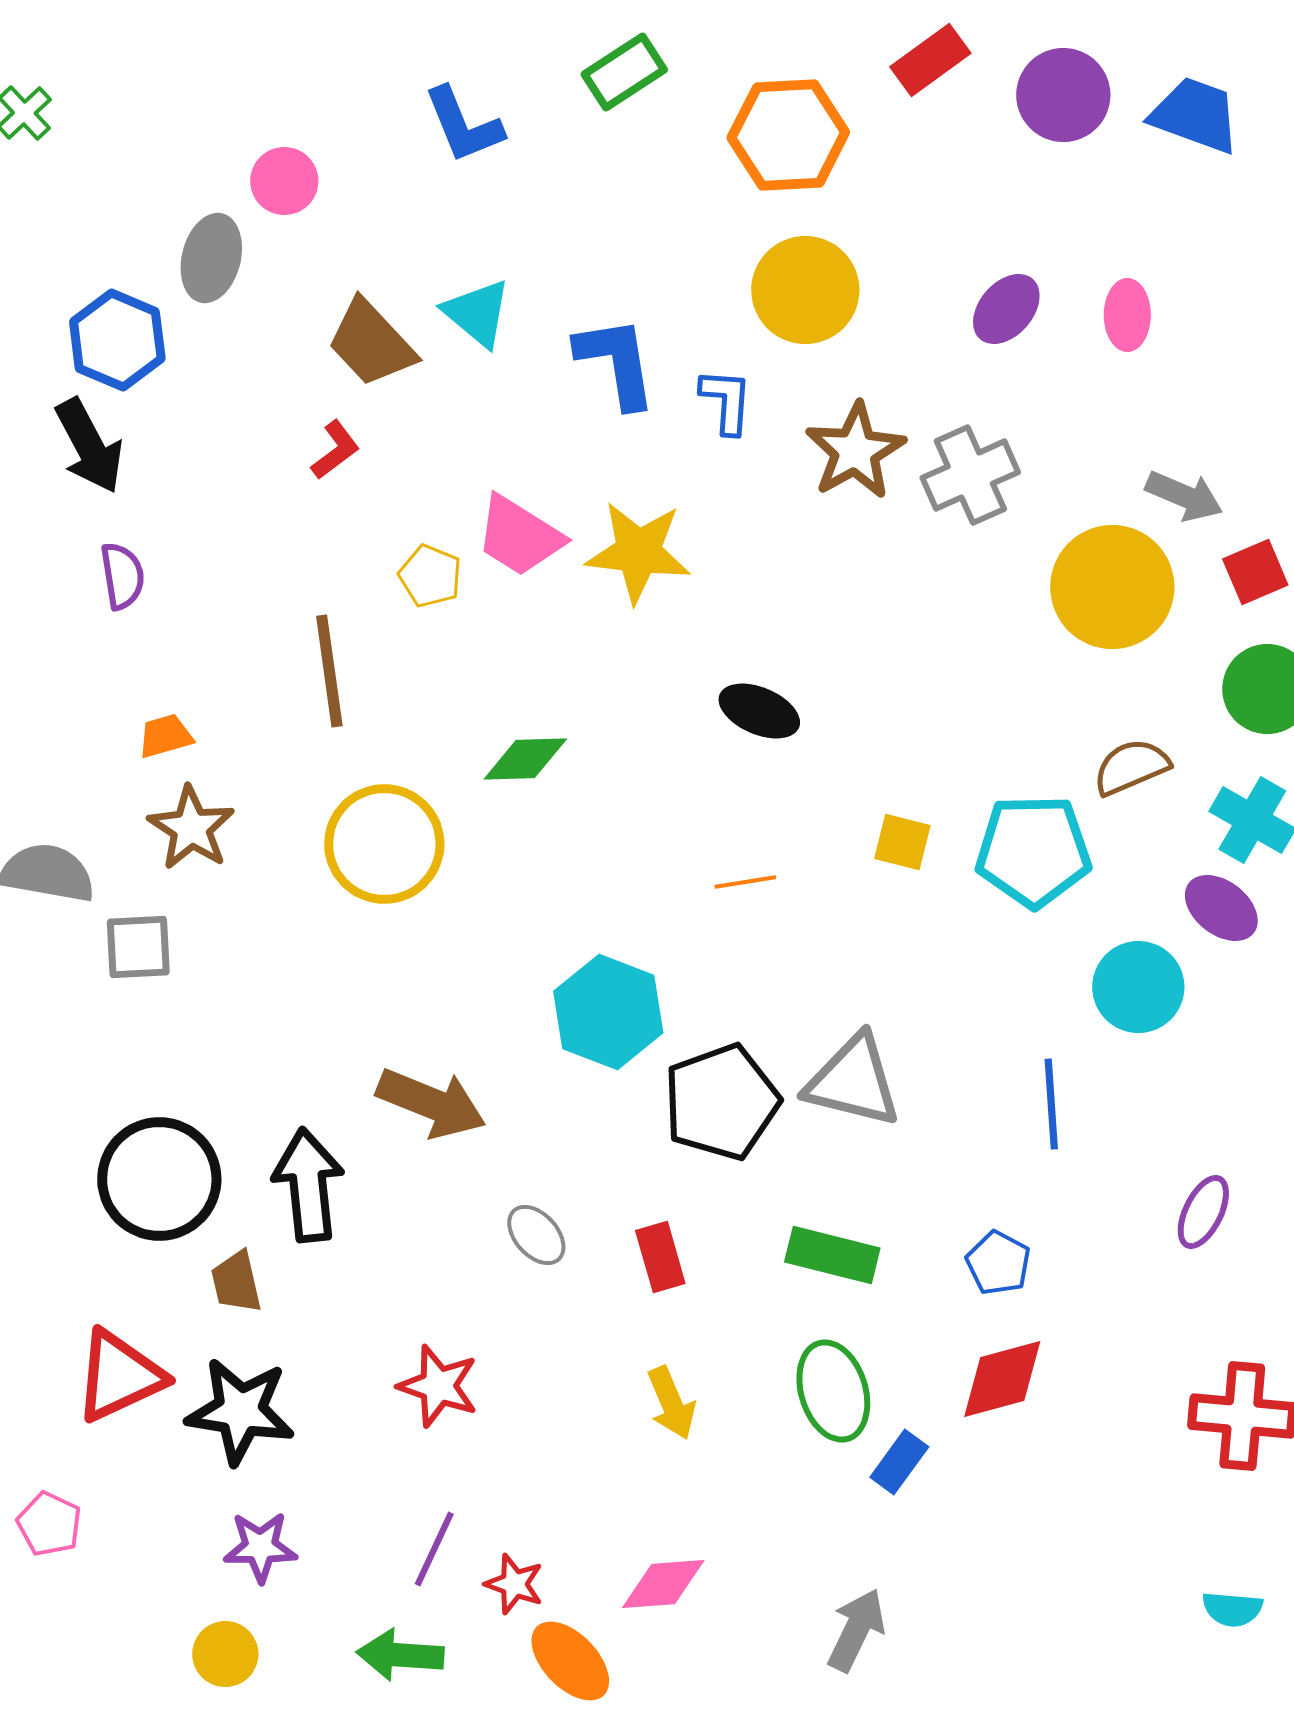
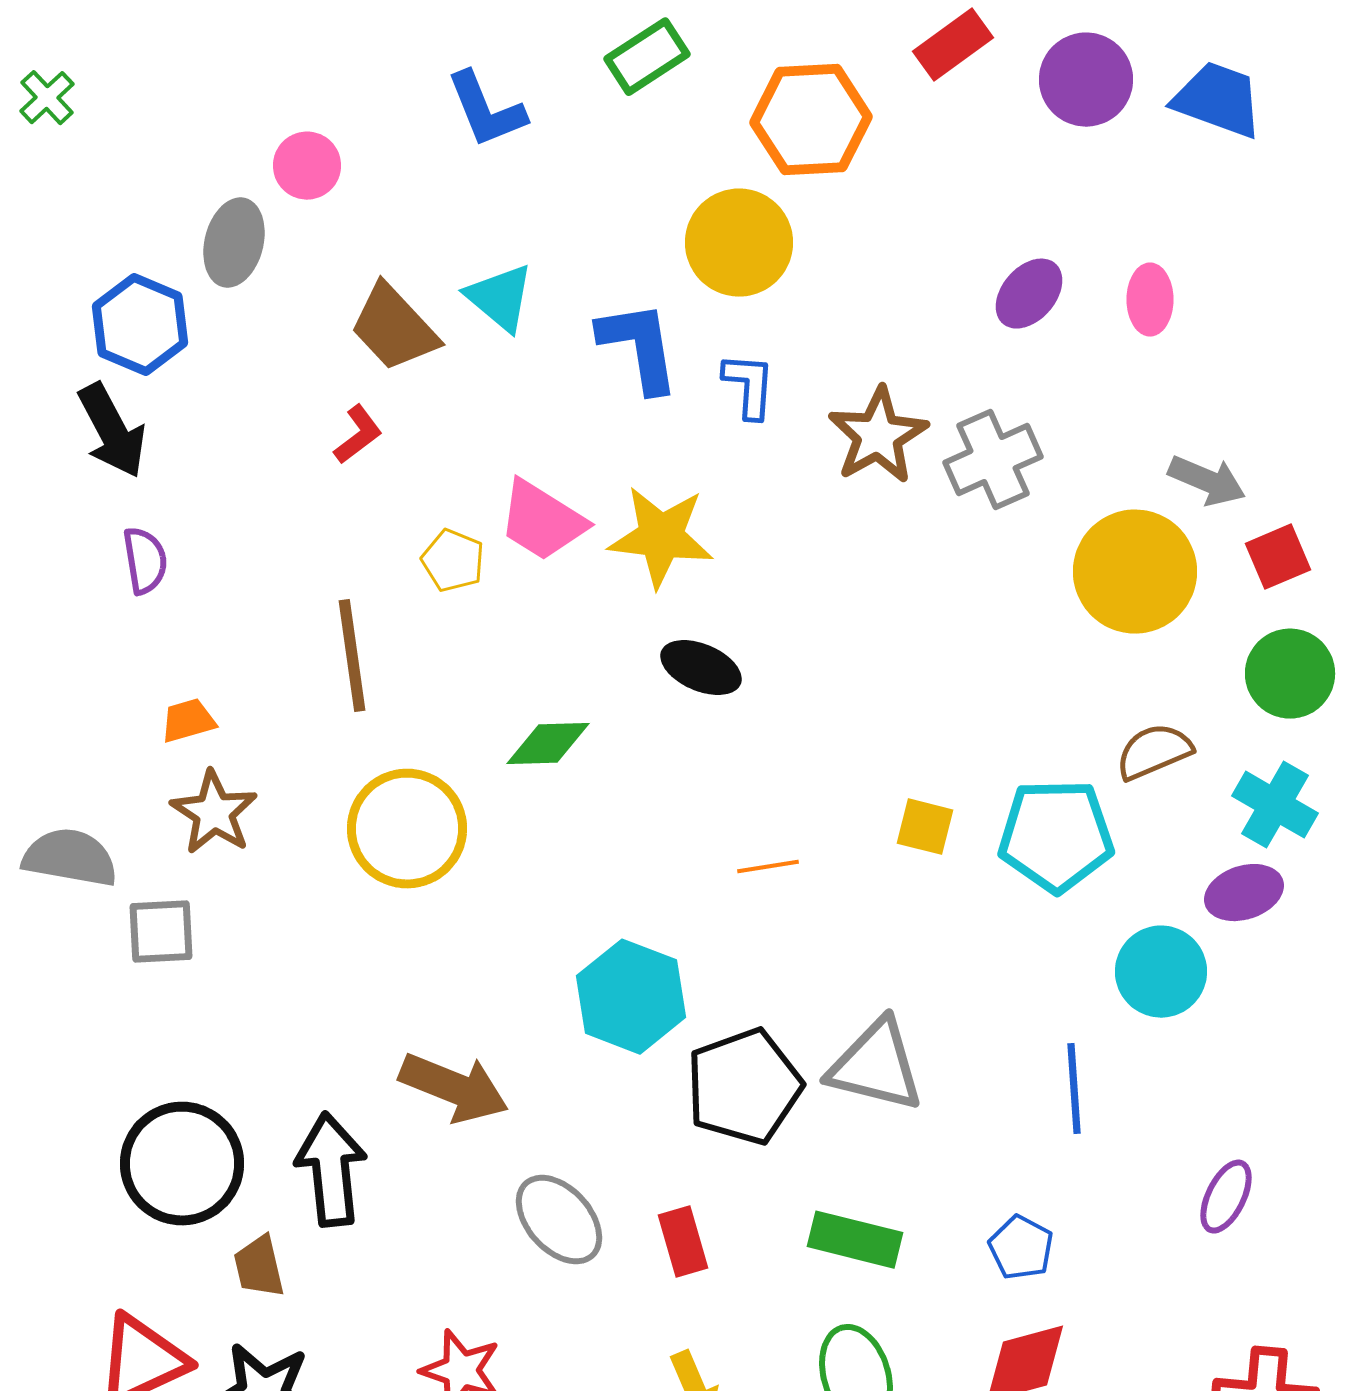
yellow circle: (805, 290) -> (739, 243), moved
black ellipse: (759, 711) -> (701, 668), moved
purple ellipse: (1221, 908) -> (1244, 893), turned -56
gray ellipse: (536, 1235) -> (559, 1220), size x1.5

